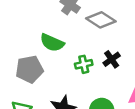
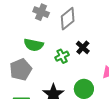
gray diamond: (101, 20) -> (68, 19), turned -60

